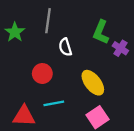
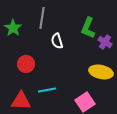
red circle: (42, 74) -> (26, 64), moved
yellow ellipse: (93, 83) -> (101, 72), moved, turned -40

